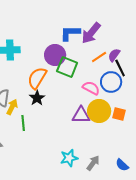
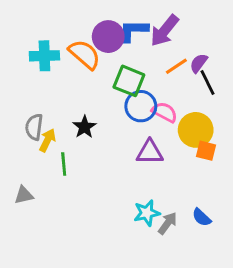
purple circle: (55, 55) -> (108, 37), moved
orange semicircle: (37, 78) -> (84, 54), moved, turned 100
blue circle: (111, 82) -> (141, 106), moved
yellow circle: (99, 111) -> (196, 130), moved
cyan star: (69, 158) -> (147, 213), moved
blue semicircle: (122, 165) -> (202, 217), moved

